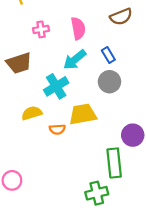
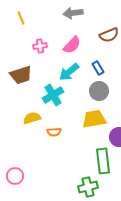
pink semicircle: (78, 28) -> (72, 45), turned 54
yellow trapezoid: (83, 114) -> (94, 119), moved

